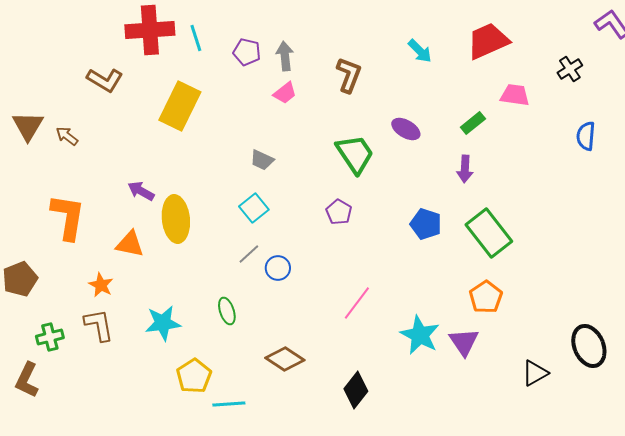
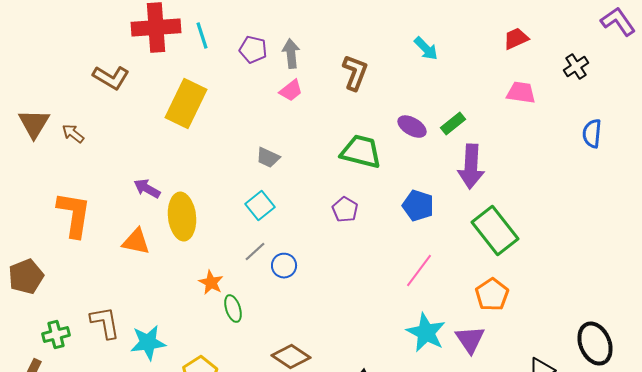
red trapezoid: (488, 41) -> (516, 39), moved, size x0.6
green rectangle: (473, 123) -> (453, 124), moved
green trapezoid: (355, 154) -> (361, 152), turned -42
purple arrow: (465, 169) -> (471, 167), size x1.6
blue pentagon: (426, 224) -> (418, 206), moved
orange star: (101, 285) -> (211, 283), moved
pink line: (357, 303) -> (419, 271), moved
cyan star: (163, 323) -> (148, 343), moved

